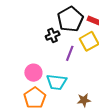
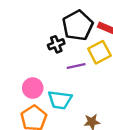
purple line: (70, 53) -> (76, 66), turned 56

